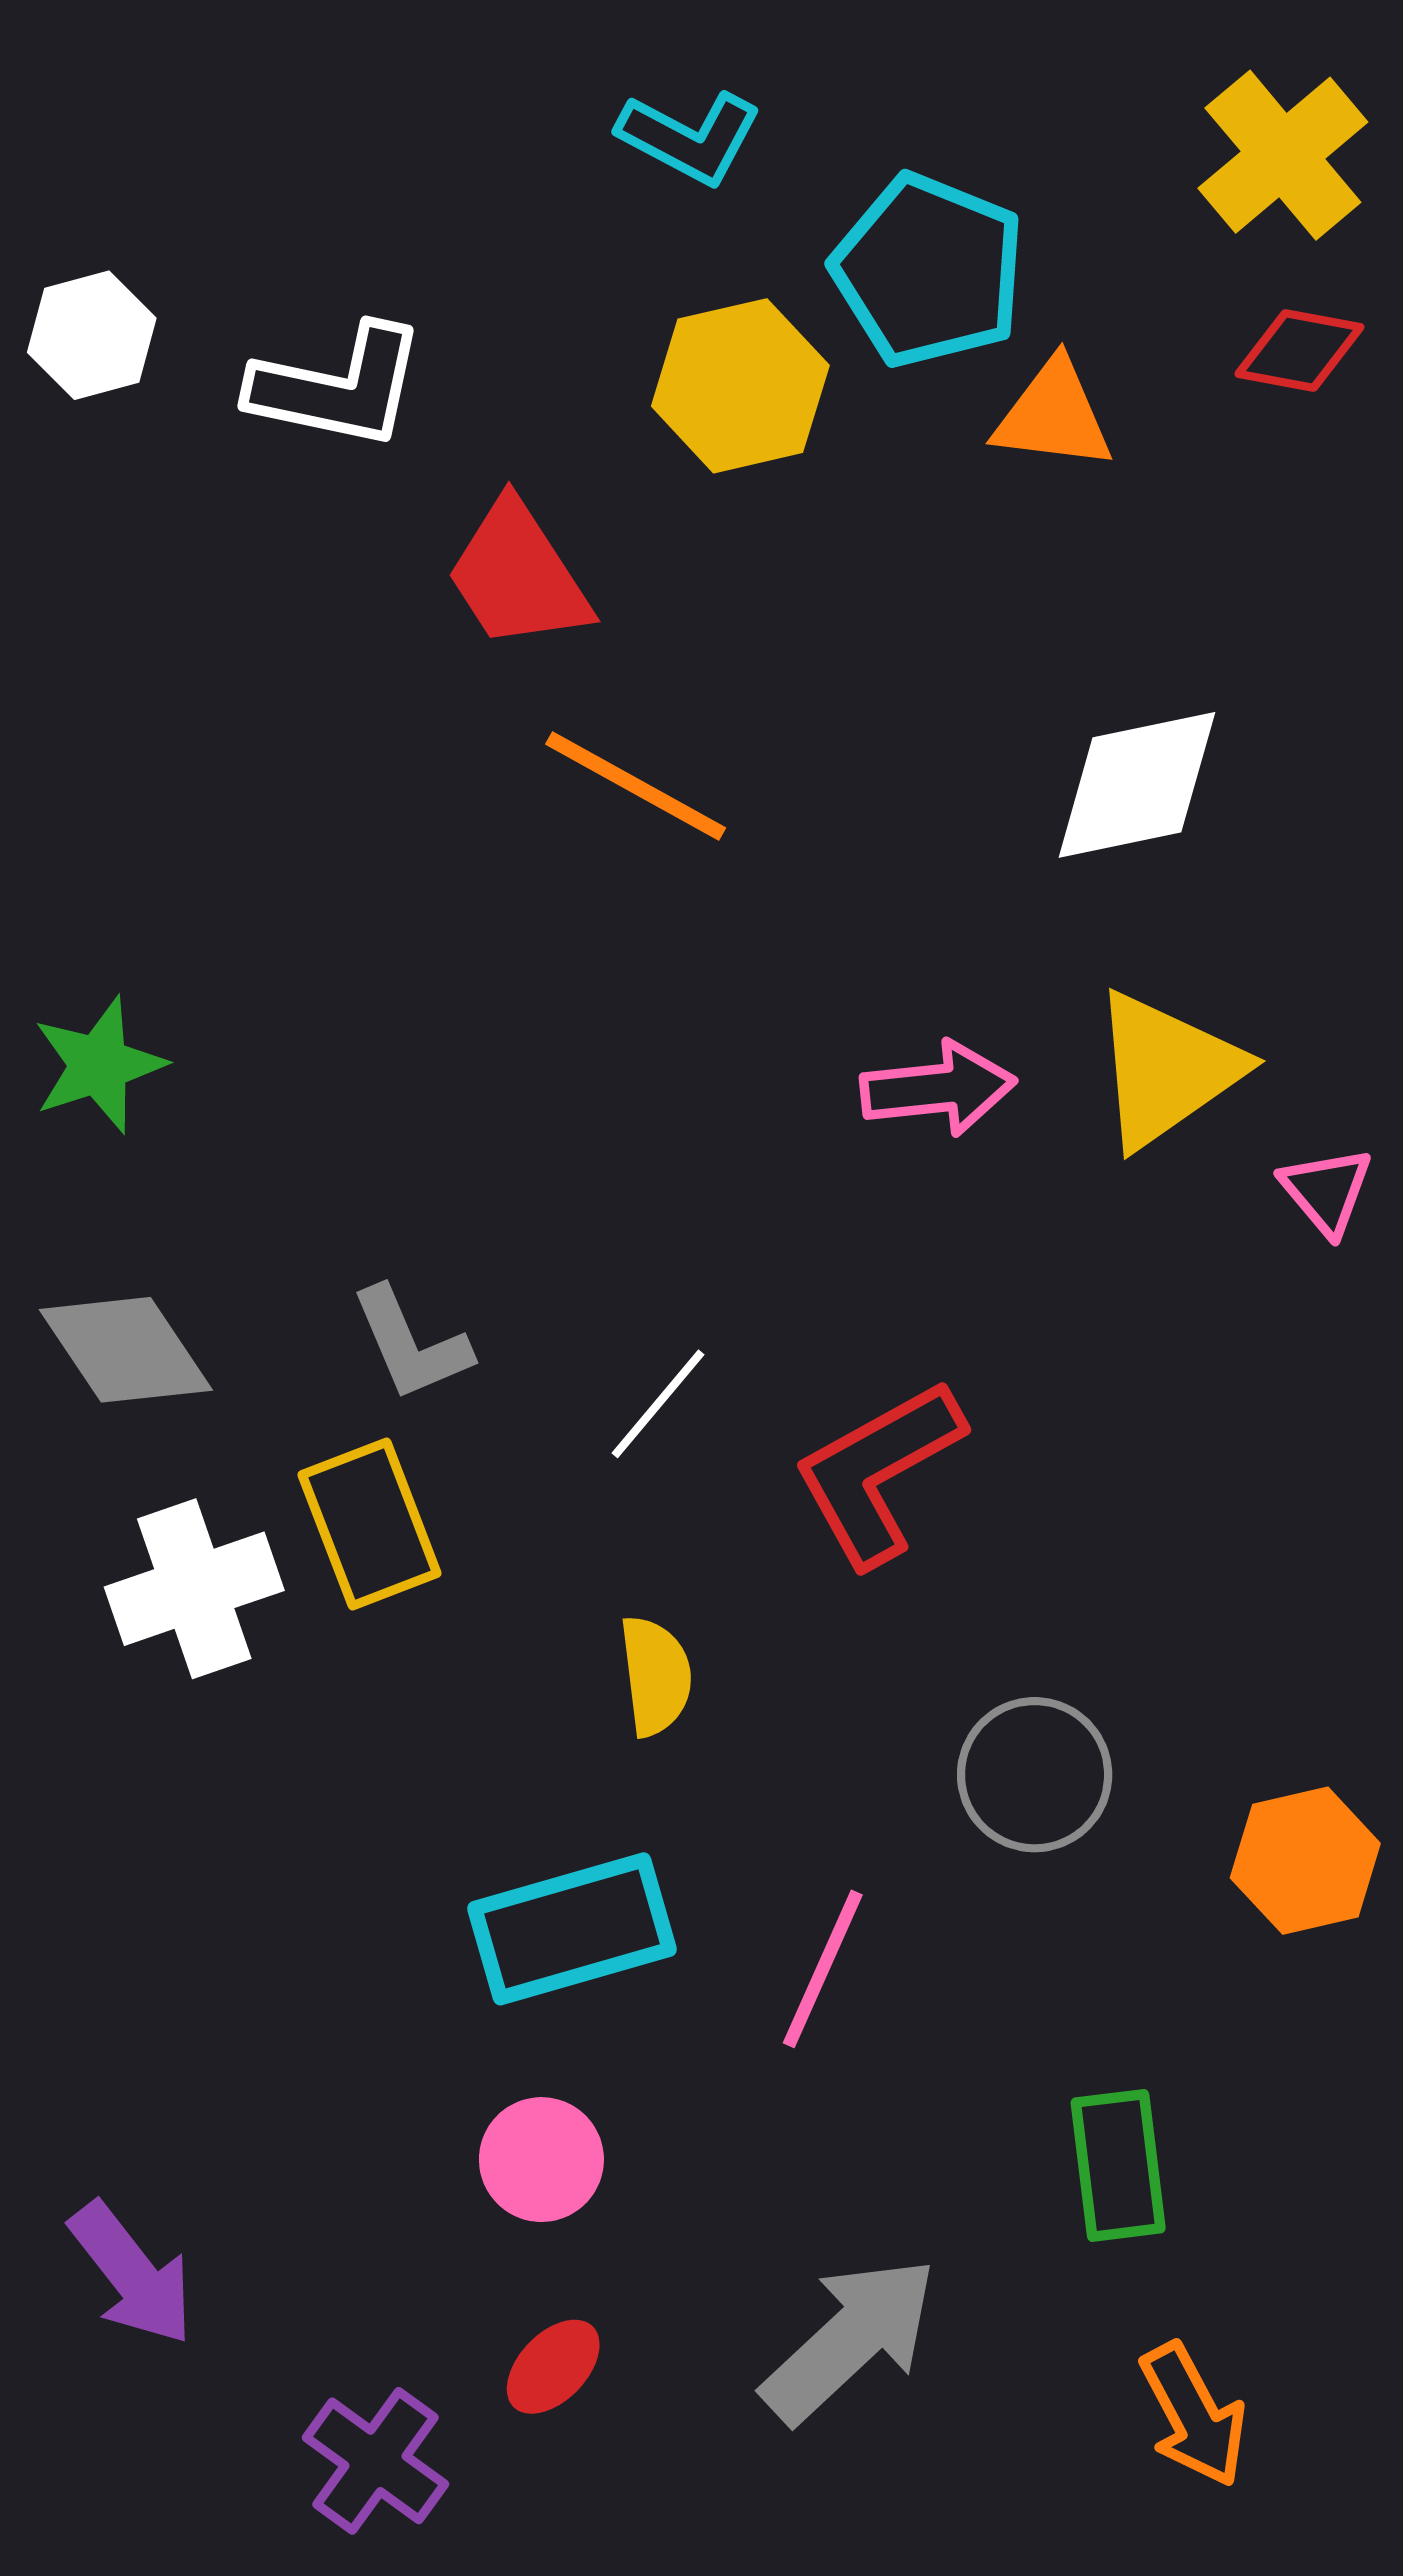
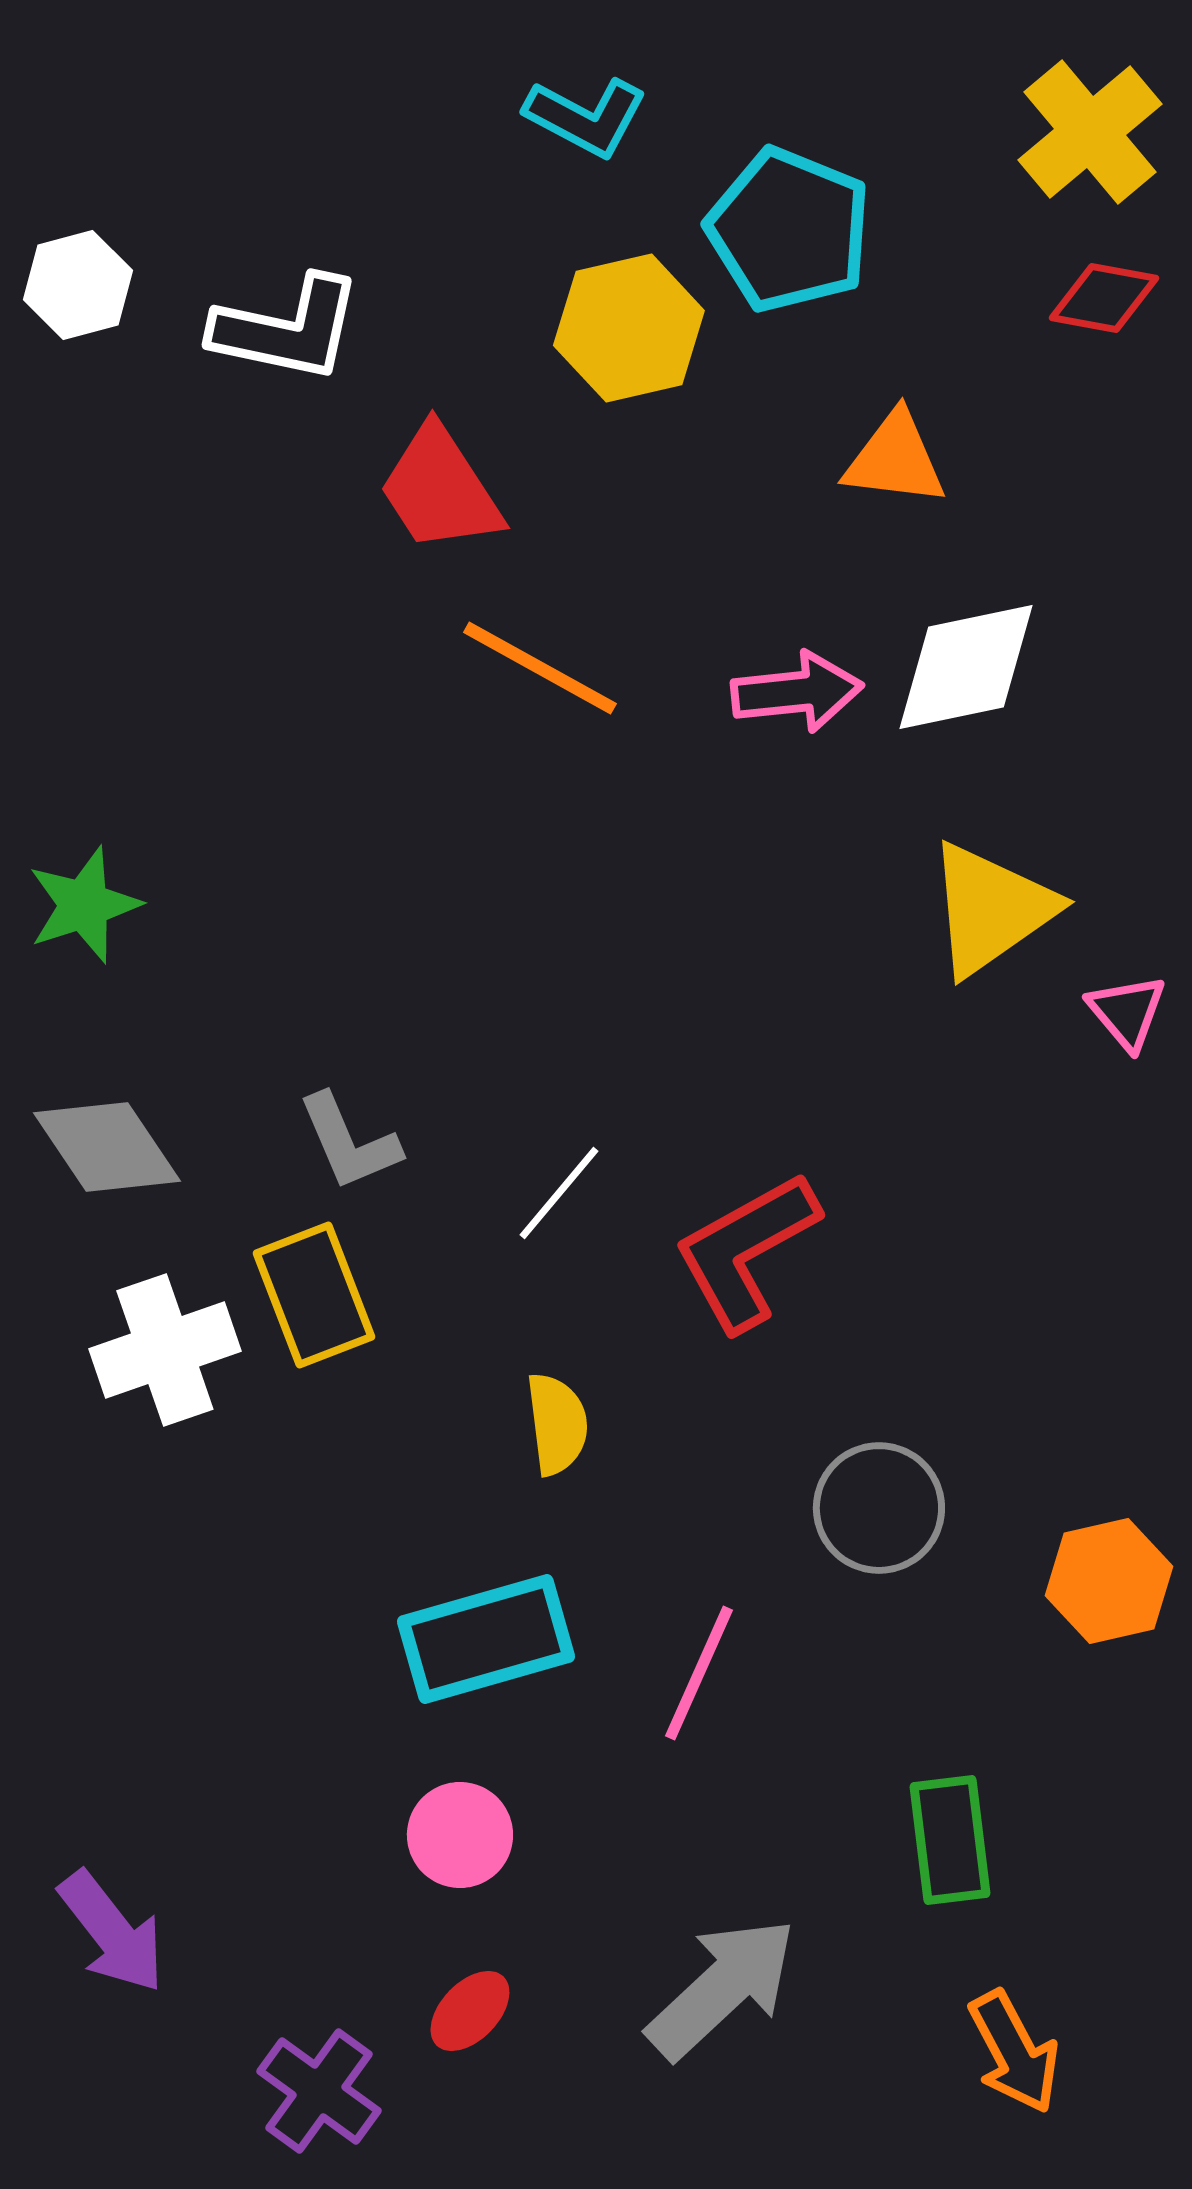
orange triangle: (1053, 415) -> (895, 459), moved
pink arrow: (938, 1088) -> (797, 692), moved

